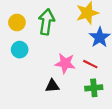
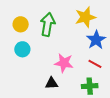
red line: (90, 64) -> (95, 64), moved

